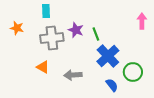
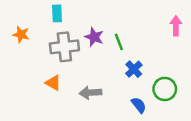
blue cross: (108, 56) -> (134, 69), size x0.6

